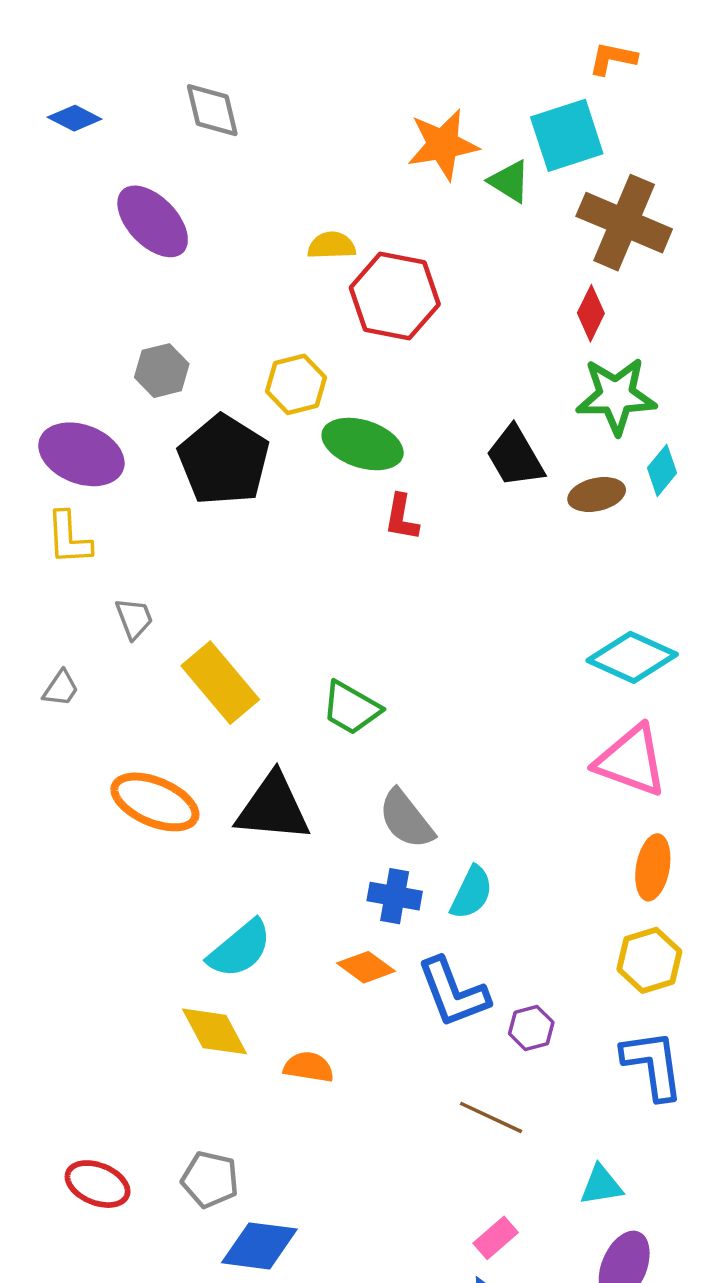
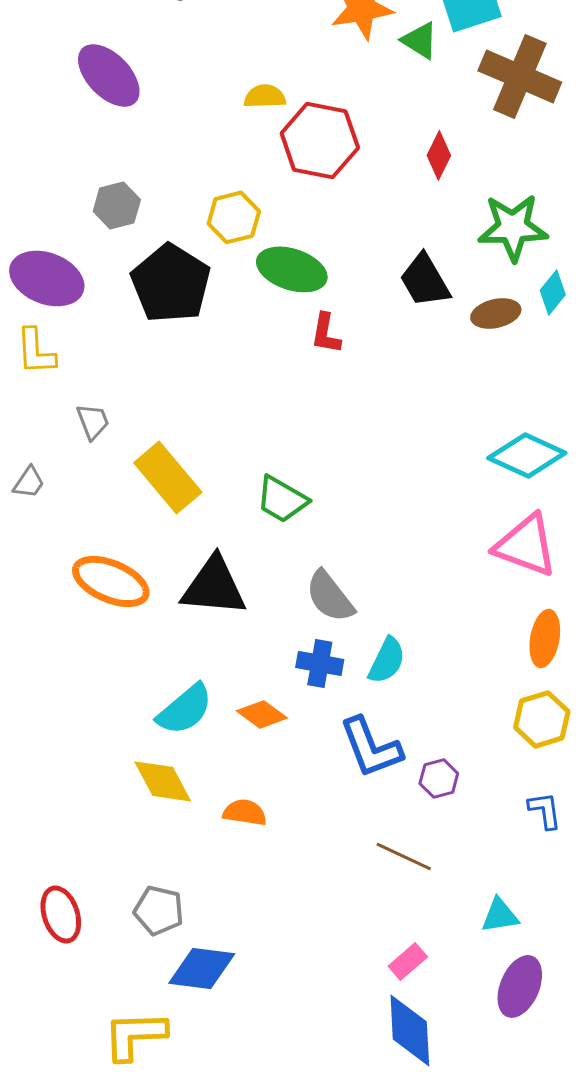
red diamond: (591, 313) -> (439, 155), moved
orange diamond: (366, 967) -> (262, 714), moved
blue L-shape: (653, 1065) -> (545, 810), size x0.6
red ellipse: (98, 1184) -> (61, 914), turned 50

